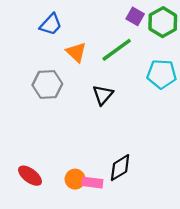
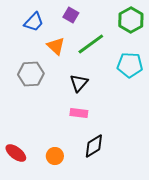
purple square: (135, 16) -> (71, 15), moved
pink rectangle: (92, 183) -> (79, 113), moved

